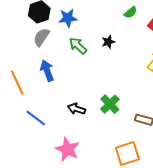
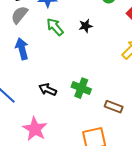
green cross: (110, 104) -> (81, 88), turned -30

